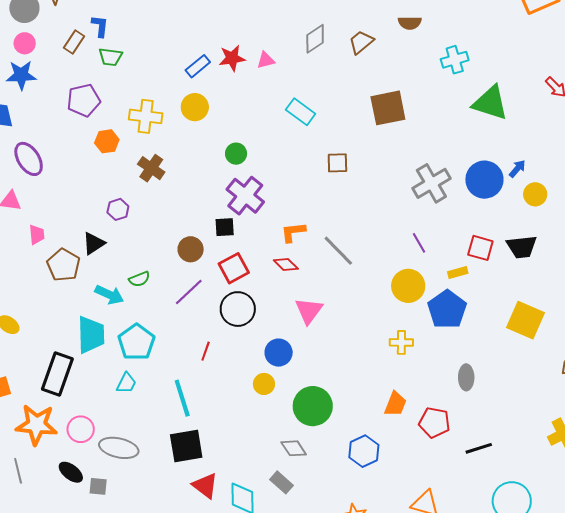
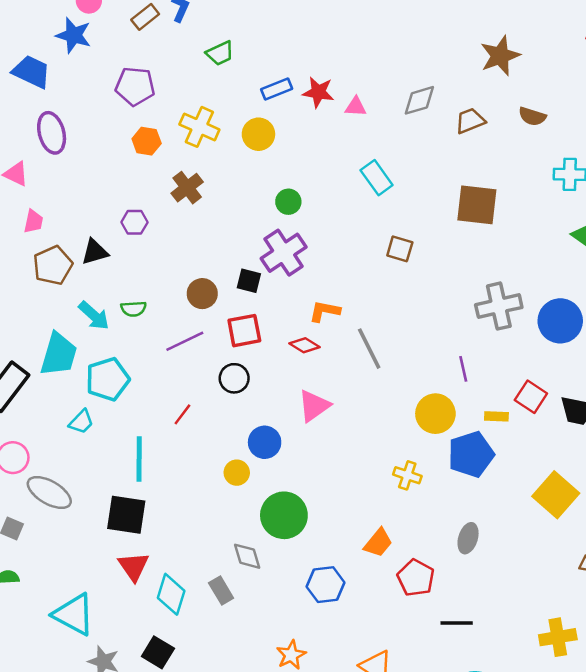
green trapezoid: (111, 57) -> (220, 53), moved, turned -50
red diamond: (286, 265) -> (305, 345), turned -30
black circle: (238, 309) -> (234, 378), size x0.7

